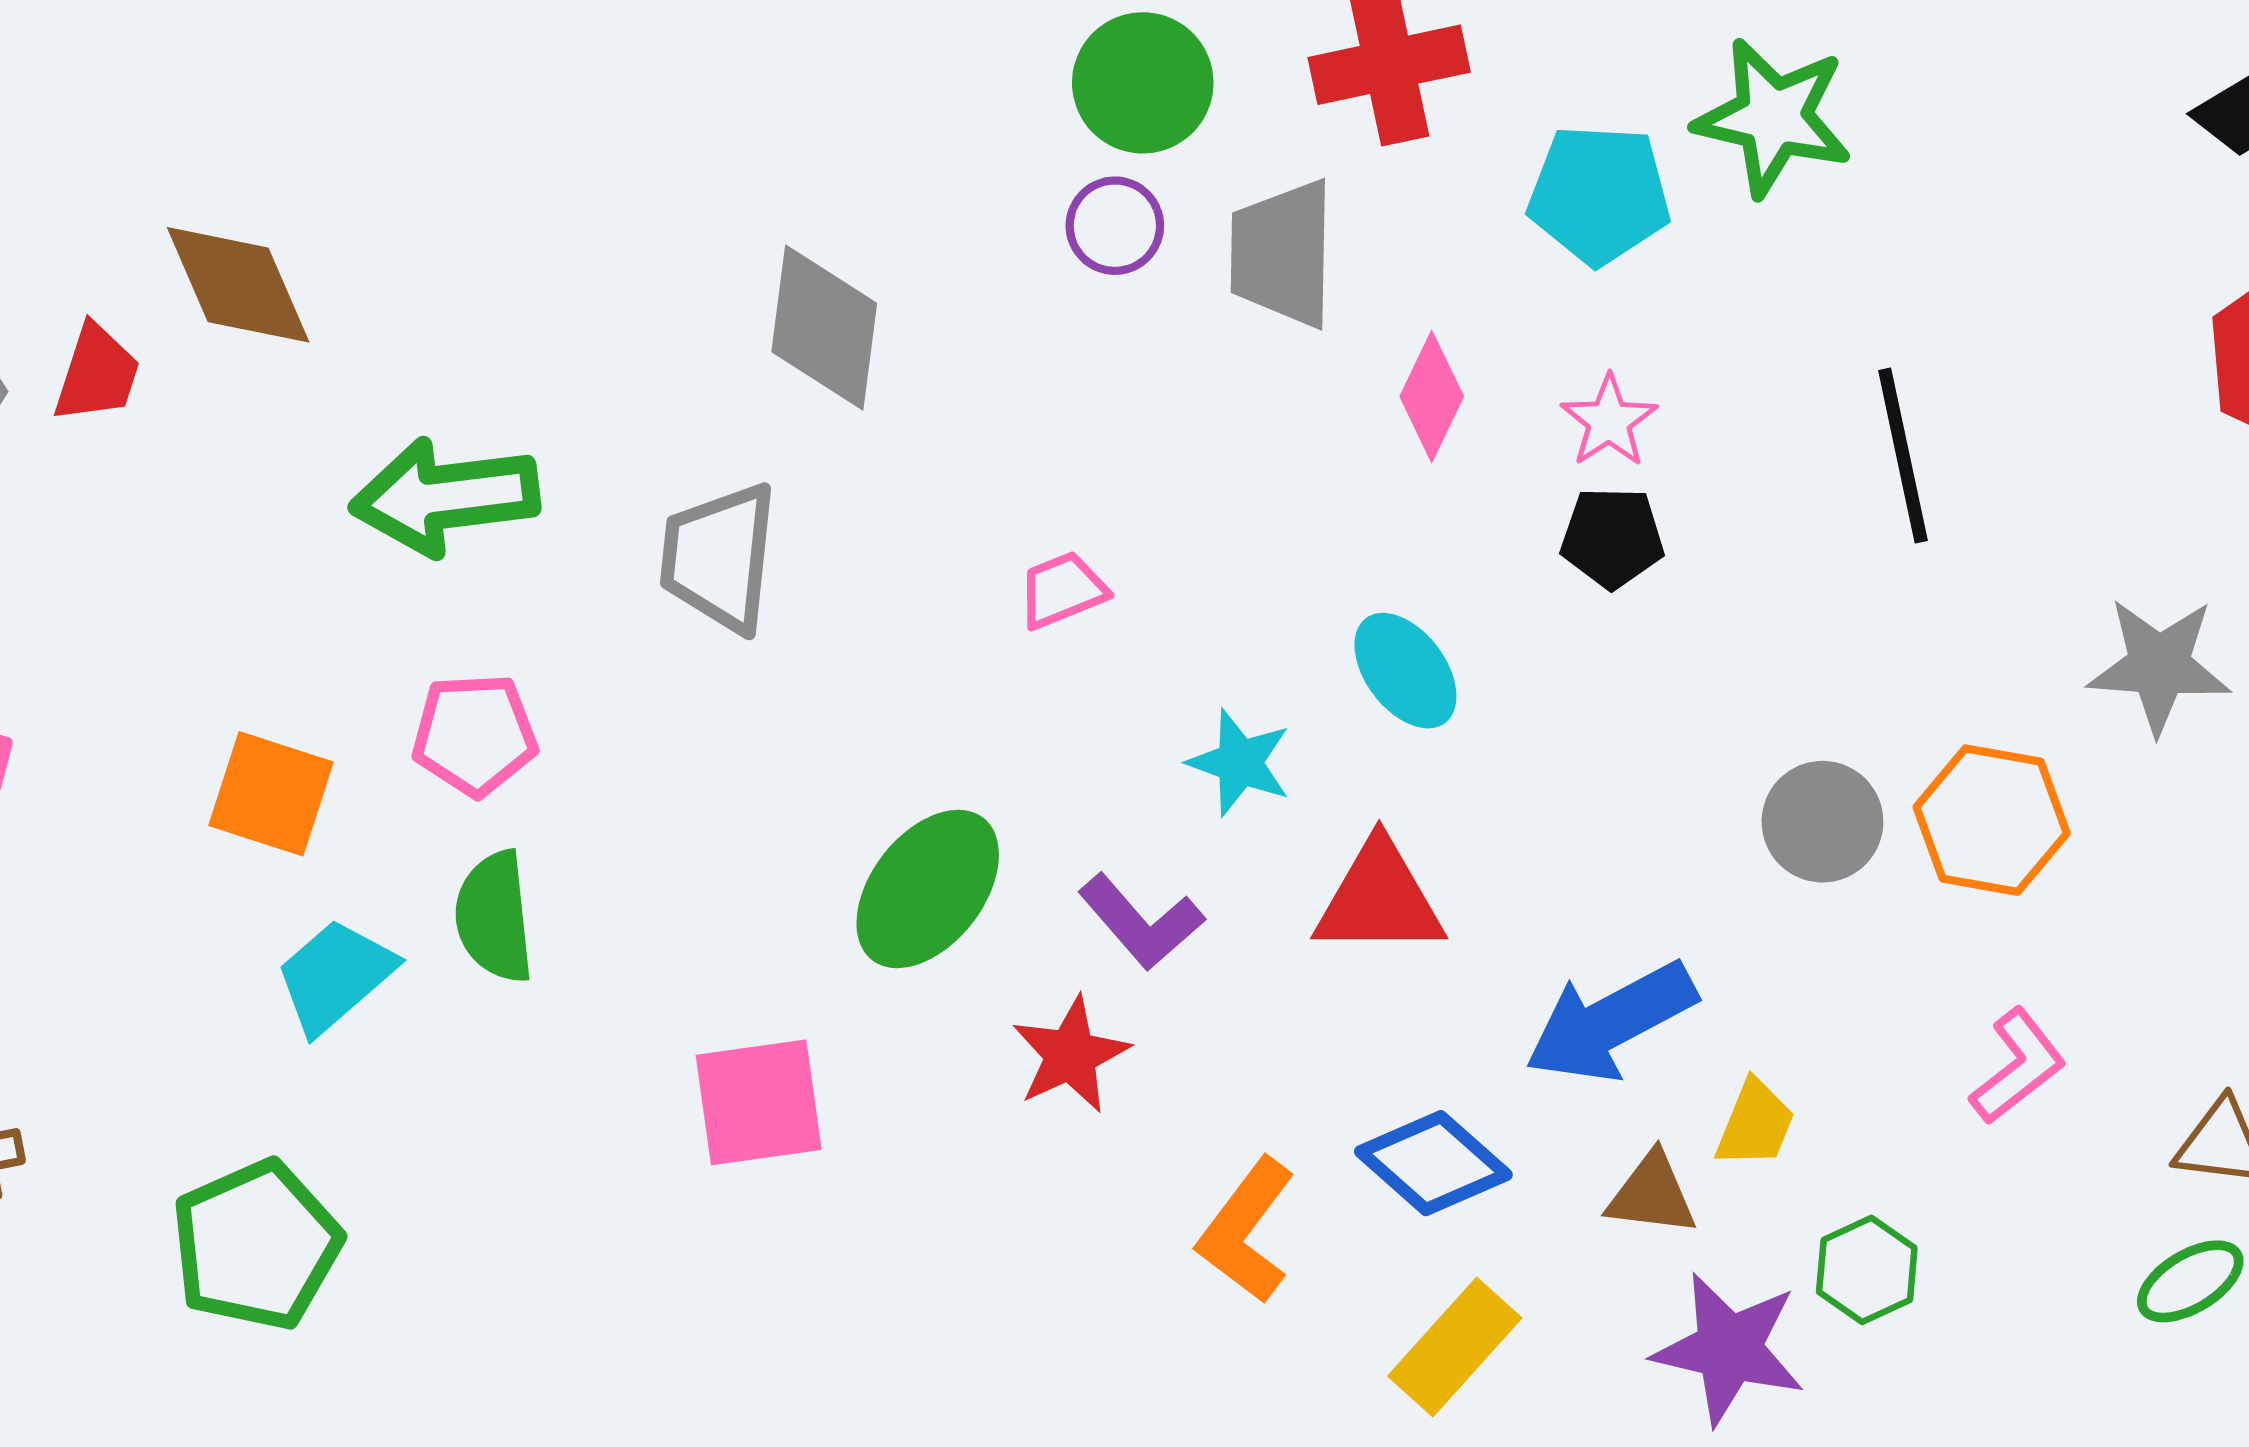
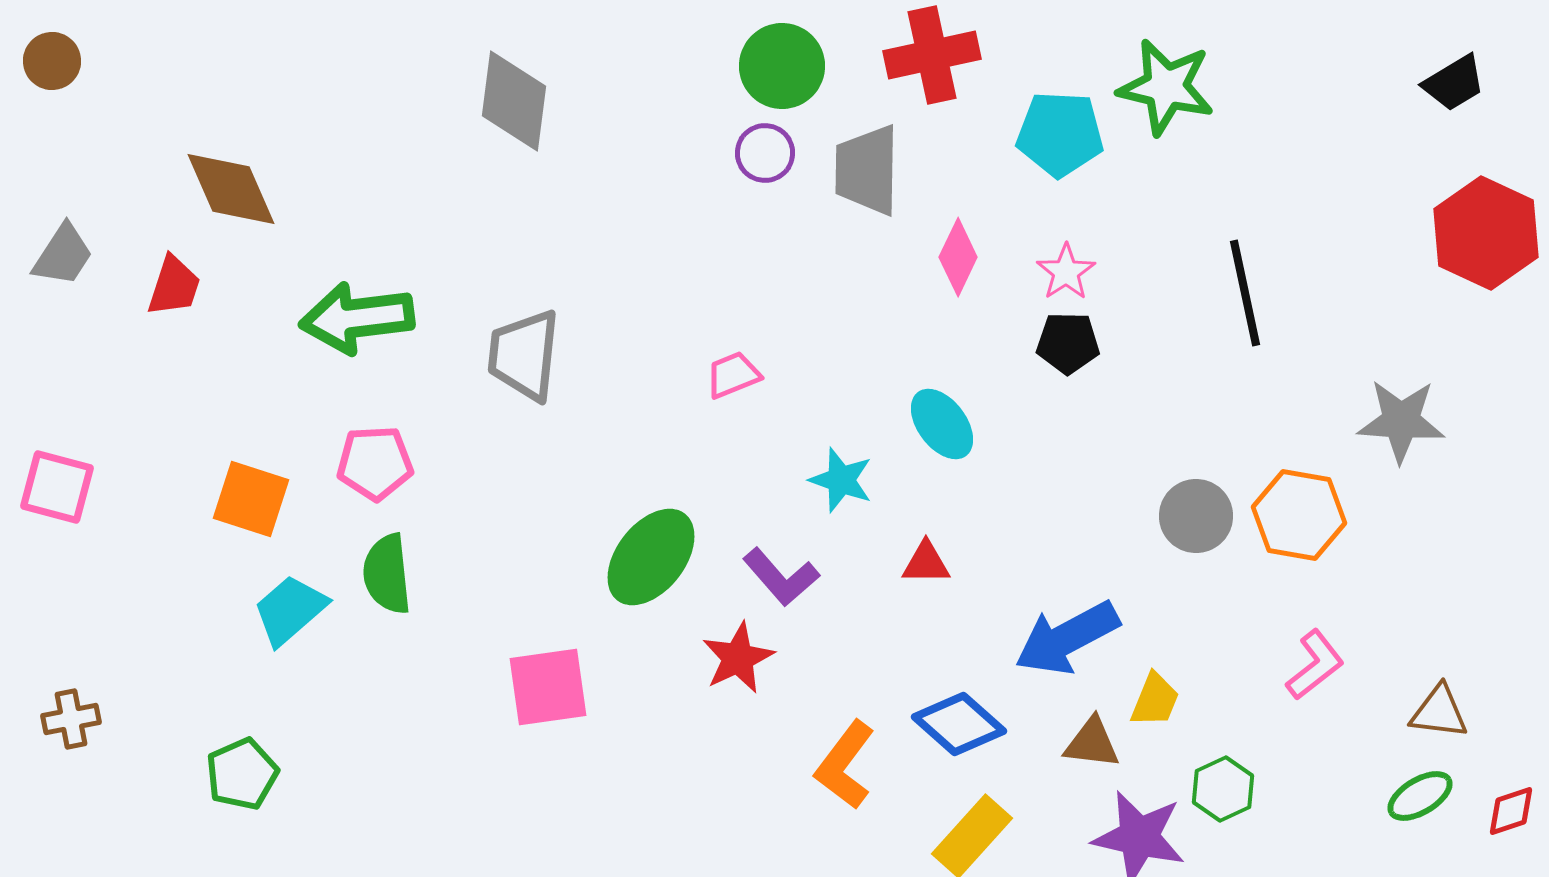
gray diamond: (824, 327) -> (514, 101), moved
red trapezoid: (97, 373) -> (174, 286), moved
red triangle: (1379, 899) -> (926, 563), size x0.6
green pentagon: (256, 1245) -> (242, 774), size x0.7

